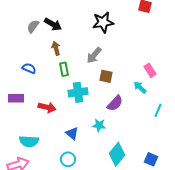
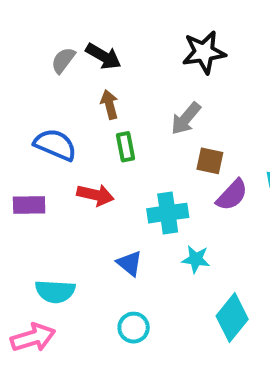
blue semicircle: (29, 68) -> (55, 145), size x1.5
cyan cross: (78, 92) -> (168, 213), moved
purple semicircle: (115, 103) -> (232, 195), moved
red arrow: (47, 107) -> (95, 195), moved
blue triangle: (72, 133) -> (130, 263), moved

